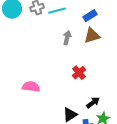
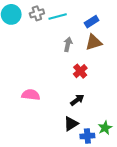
red cross: (79, 73) -> (80, 71), moved
black arrow: (93, 103) -> (77, 100), moved

